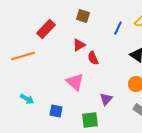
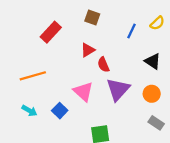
orange line: (23, 56) -> (33, 76), moved
purple triangle: (106, 99) -> (118, 89), moved, size x1.6
blue square: (56, 111) -> (60, 111), moved, turned 32

